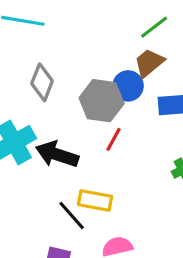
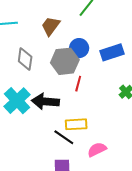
brown trapezoid: (149, 63) -> (51, 26), moved

